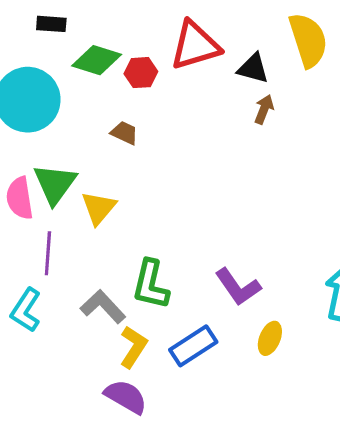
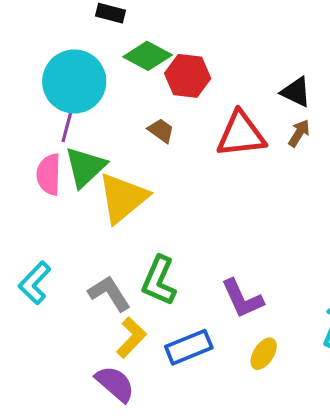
red triangle: (195, 45) -> (241, 134), moved
red hexagon: (141, 73) -> (188, 76), size x1.4
yellow triangle: (99, 208) -> (123, 198), size x1.5
purple line: (48, 253) -> (68, 121), moved

